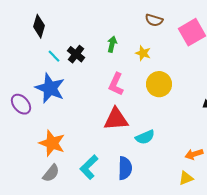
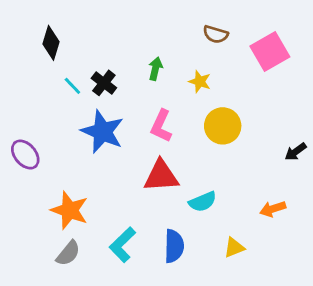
blue star: (50, 88) -> (102, 132), moved
orange arrow: (194, 154) -> (273, 209), moved
yellow triangle: (186, 178) -> (234, 247), moved

